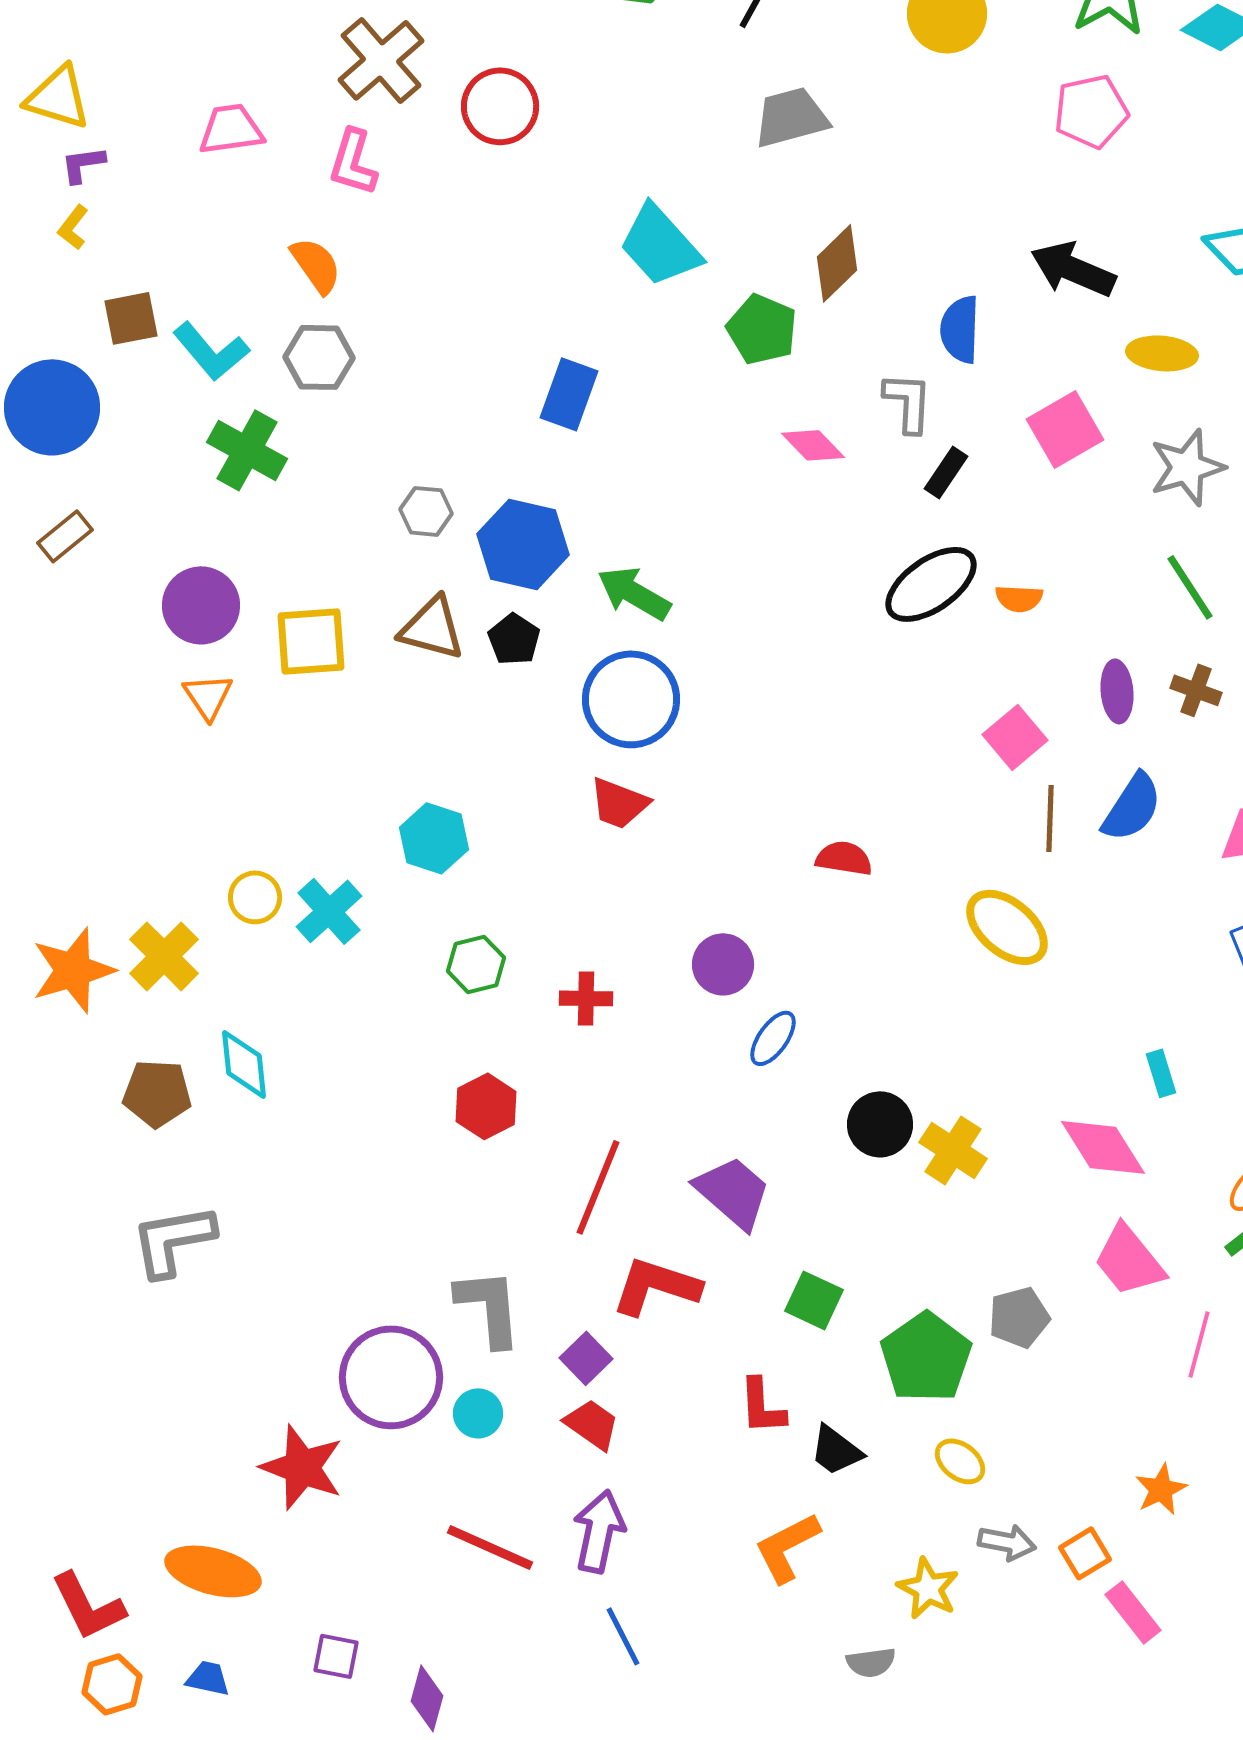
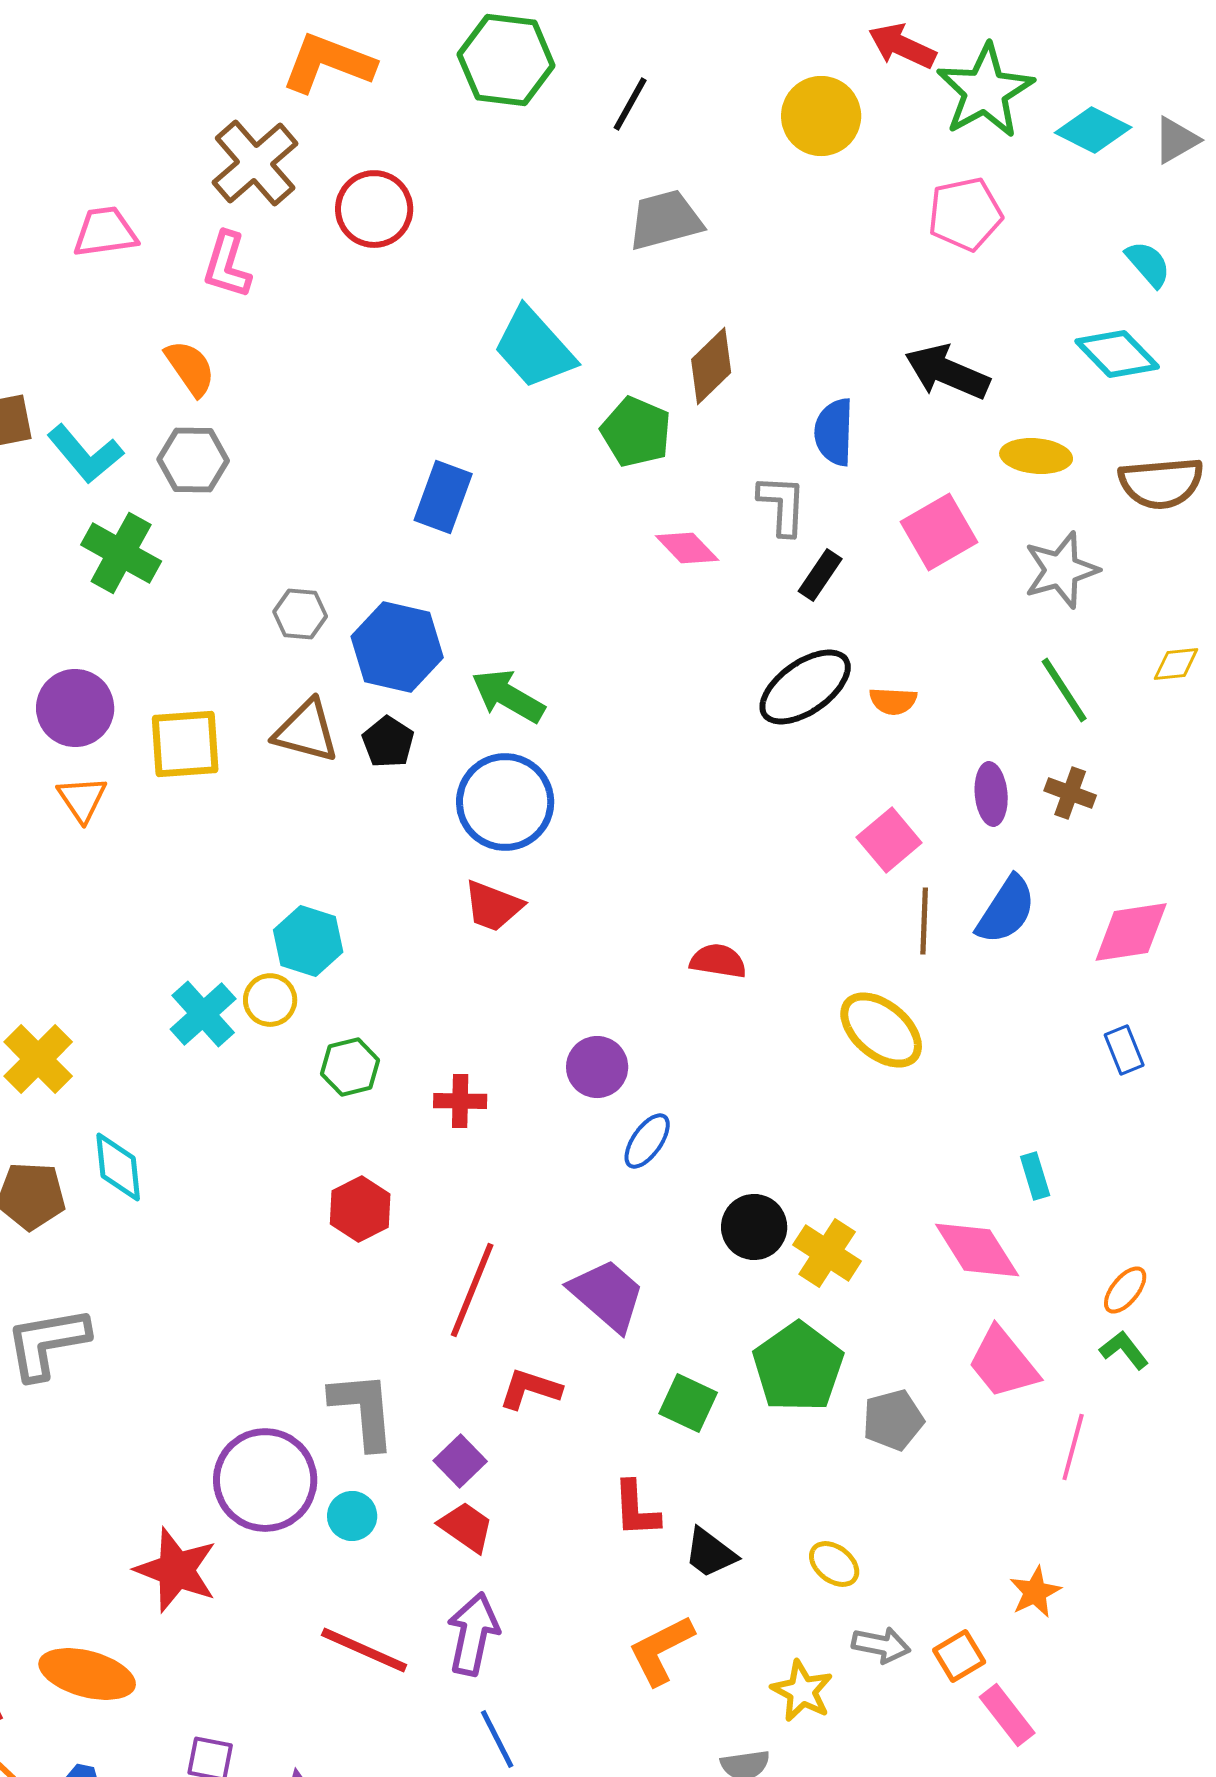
yellow circle: (255, 897) -> (270, 1000), moved
red L-shape: (656, 1286) -> (530, 1389), size x0.7
green pentagon: (926, 1357) -> (798, 1367), moved

